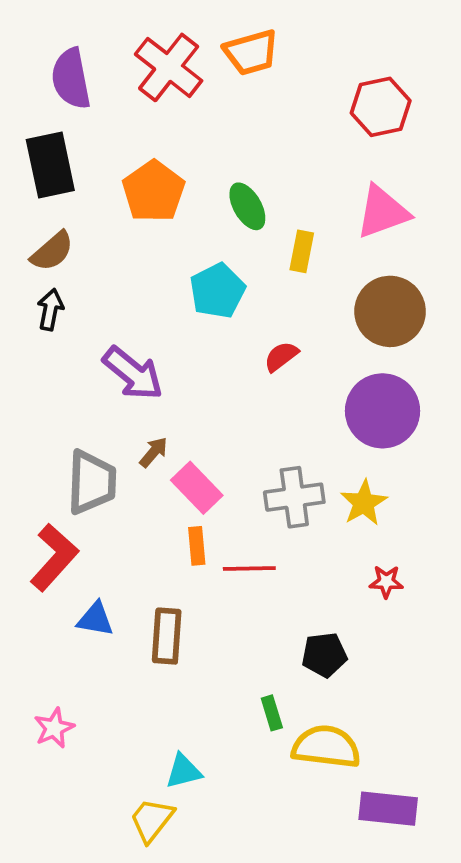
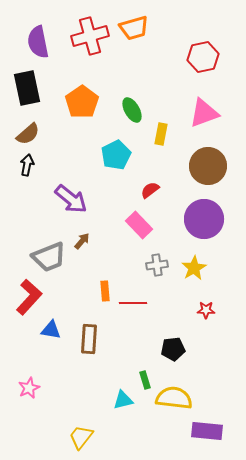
red cross: (169, 67) -> (90, 36), turned 36
gray trapezoid: (92, 482) -> (49, 257), turned 66
pink rectangle: (197, 488) -> (139, 225), moved
gray cross: (294, 497) -> (157, 265), size x0.7
cyan triangle: (184, 771) -> (123, 400), moved

